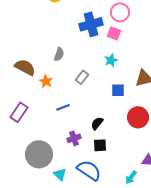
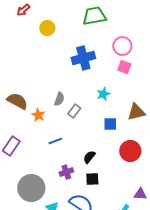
pink circle: (120, 12) -> (122, 46), moved
pink square: (114, 33) -> (124, 67), moved
gray semicircle: (59, 54) -> (59, 99), moved

